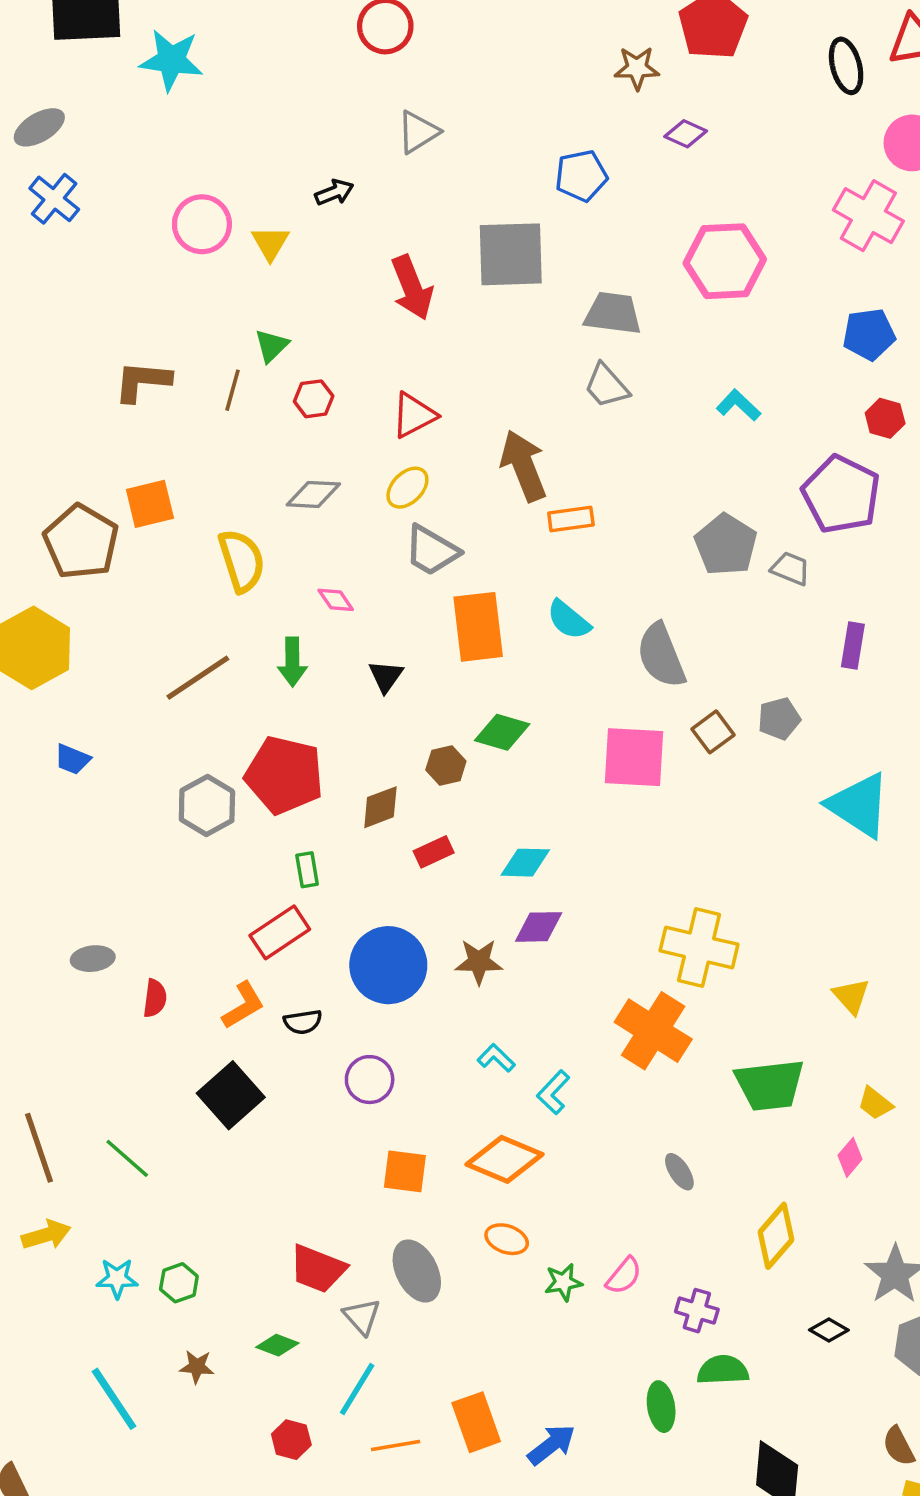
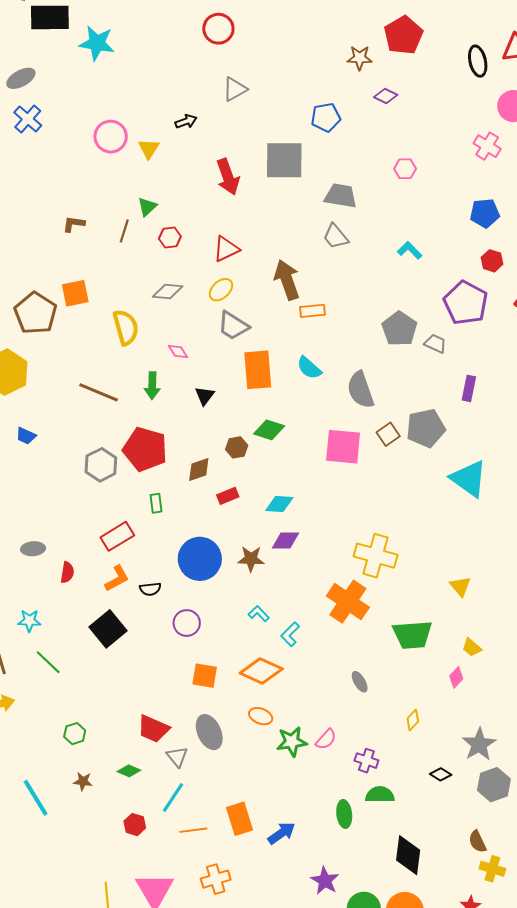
pink cross: (868, 216) -> (487, 146), size x0.7
pink hexagon: (725, 261) -> (405, 169), size x0.5
brown L-shape: (142, 381) -> (74, 224), size x0.7
brown line: (198, 678) -> (99, 392), turned 54
gray pentagon: (779, 719) -> (426, 428), size x1.6
red rectangle: (280, 932) -> (117, 536), moved
yellow diamond: (776, 1236) -> (413, 720), size x0.6
cyan star: (117, 1278) -> (29, 621), moved
green star: (563, 1282) -> (292, 742), size x1.4

